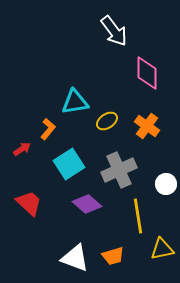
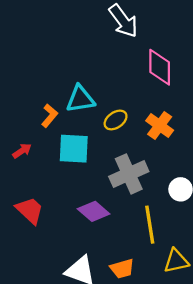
orange L-shape: (48, 129) -> (50, 116), moved
cyan square: (69, 164) -> (74, 149), moved, turned 36

